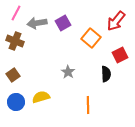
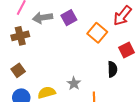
brown cross: (15, 41) -> (20, 36), turned -36
gray star: (68, 72) -> (74, 83), moved

